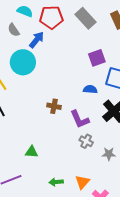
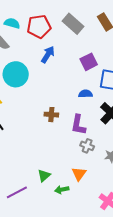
blue arrow: (37, 40) -> (48, 55), moved
purple L-shape: (80, 119) -> (78, 125), turned 40
green triangle: (31, 152) -> (44, 176), moved, turned -40
orange triangle: (82, 182) -> (79, 174), moved

